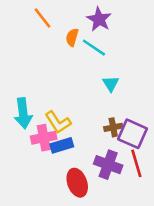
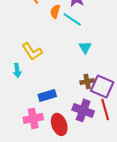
cyan arrow: (23, 113) -> (17, 70), size x0.6
yellow L-shape: (58, 122) -> (32, 51), moved
pink cross: (44, 138) -> (33, 118), moved

